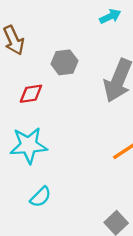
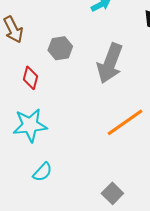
red diamond: (31, 94) -> (31, 78), turned -65

